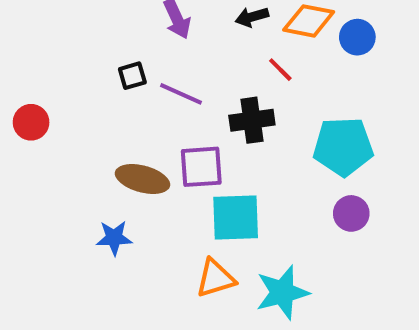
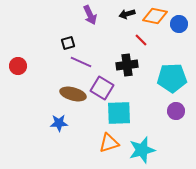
purple line: (181, 94) -> (81, 62), moved
purple square: (201, 167) -> (102, 88), turned 35

